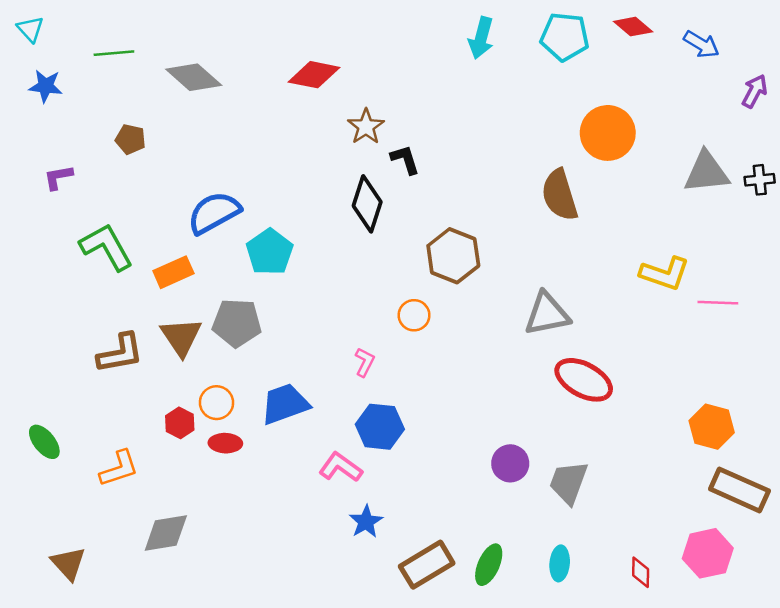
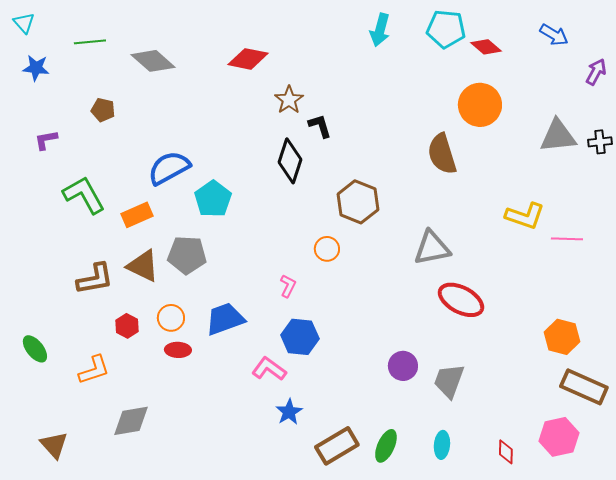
red diamond: (633, 27) -> (486, 47), moved
brown triangle: (181, 337) -> (143, 266), turned -30
red hexagon: (180, 423) -> (127, 326), moved

